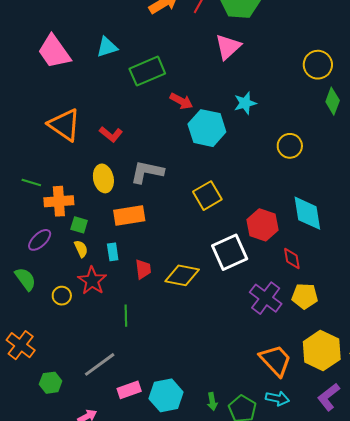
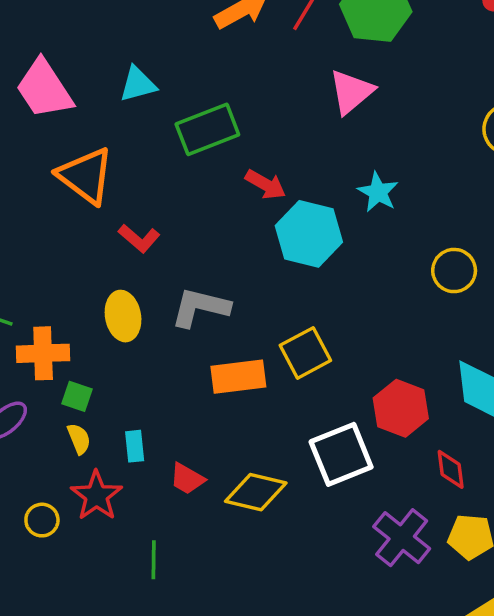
cyan star: (245, 103) -> (378, 192), turned -30
orange triangle: (64, 125) -> (86, 176), moved
orange rectangle: (129, 216) -> (238, 377), moved
red trapezoid: (143, 269) -> (187, 479), turned 125

